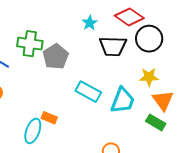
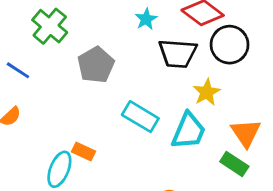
green cross: (30, 44) -> (50, 26), moved, turned 30
yellow star: (149, 77) -> (207, 92), moved, turned -30

